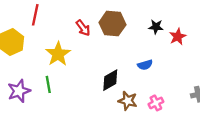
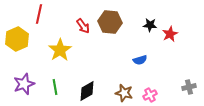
black diamond: (110, 80) -> (87, 91), moved
green line: (48, 84) -> (55, 87), moved

